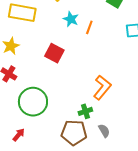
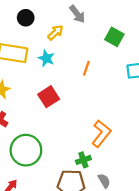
cyan star: (71, 19) -> (46, 58), moved
red square: (54, 53) -> (49, 97), turned 30

